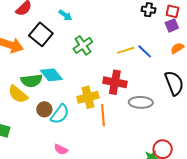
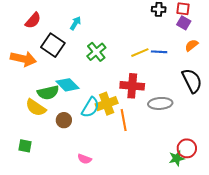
cyan arrow: (65, 15) -> (76, 23), turned -88
purple square: (172, 25) -> (184, 23), turned -32
blue line: (145, 51) -> (159, 52), turned -35
cyan semicircle: (60, 114) -> (90, 107), moved

